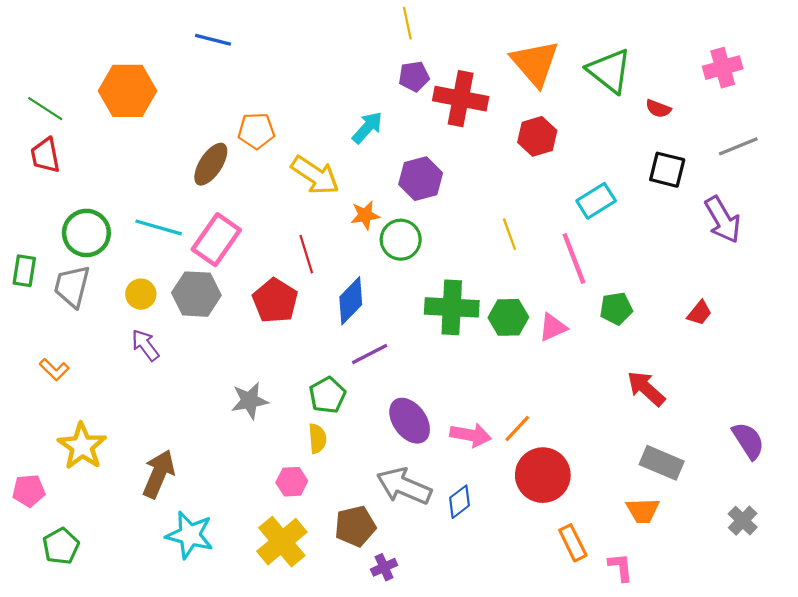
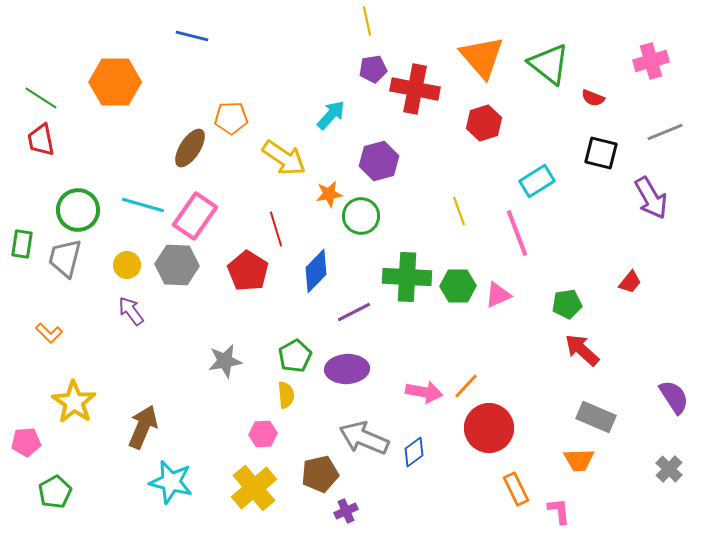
green pentagon: (616, 308) -> (567, 304), moved
purple line: (370, 354) -> (354, 312), moved
purple ellipse: (410, 421) -> (347, 369), moved, turned -57

